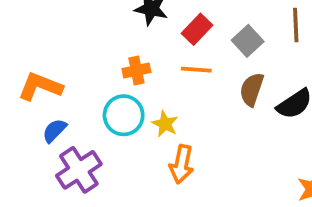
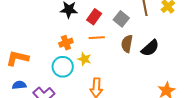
yellow star: (165, 124) -> (84, 59), moved
blue semicircle: (54, 131) -> (19, 85), moved, turned 48

